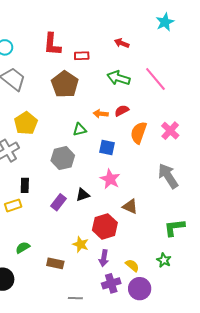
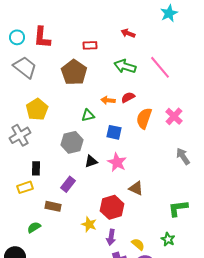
red L-shape: (52, 44) -> (42, 37), moved
gray arrow: (168, 176) -> (183, 156), moved, size x0.7
black triangle: (83, 195) -> (91, 161), moved
brown rectangle: (55, 263) -> (53, 206), moved

